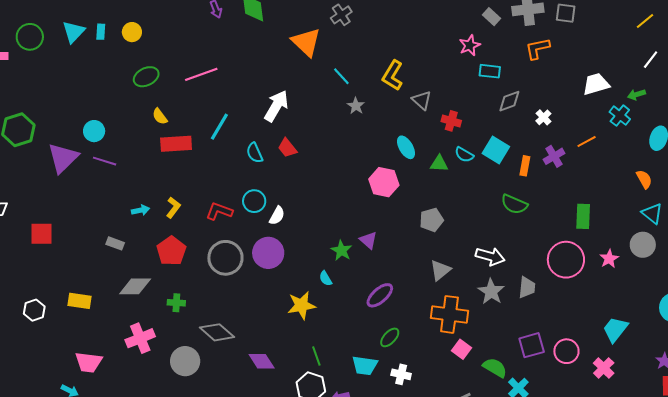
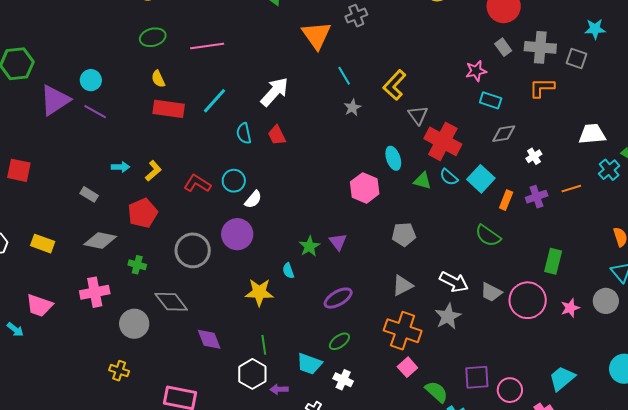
red cross: (451, 121) -> (443, 141), size x1.8
gray circle: (225, 258) -> (193, 250), moved
gray trapezoid: (527, 287) -> (491, 292), moved, turned 100

